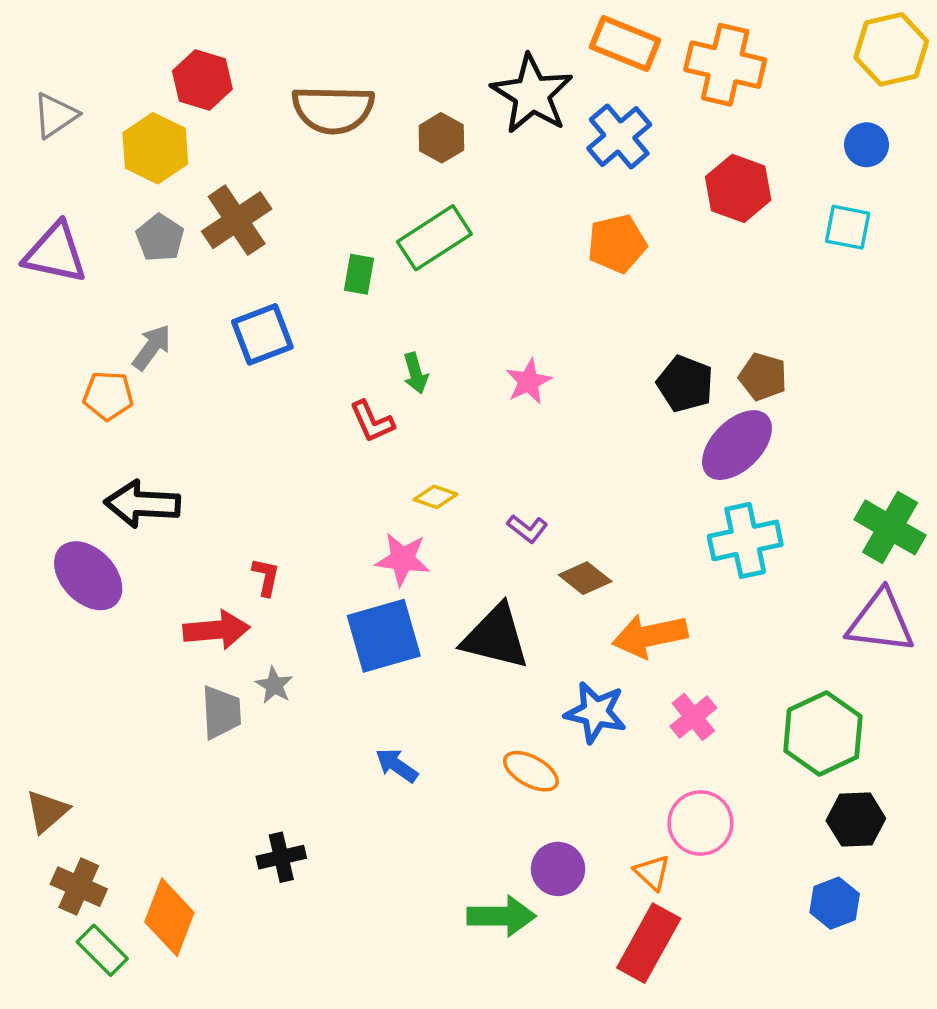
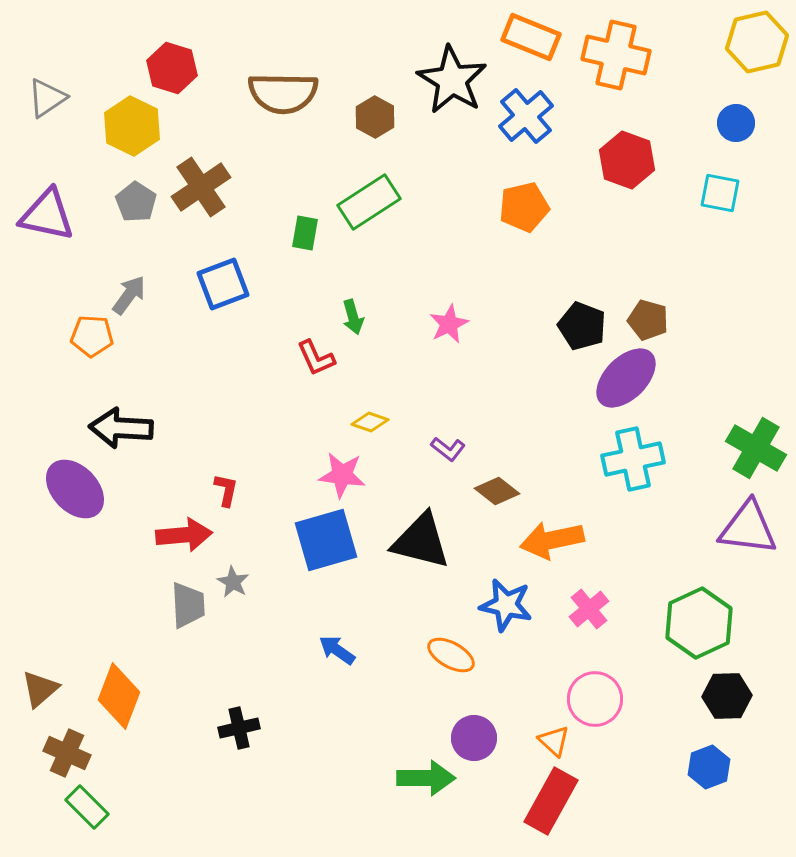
orange diamond: (169, 917) -> (119, 696), moved

